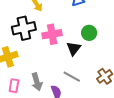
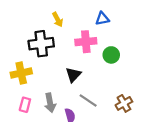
pink cross: (52, 34) -> (86, 42), moved
black triangle: (74, 48) -> (73, 75), moved

